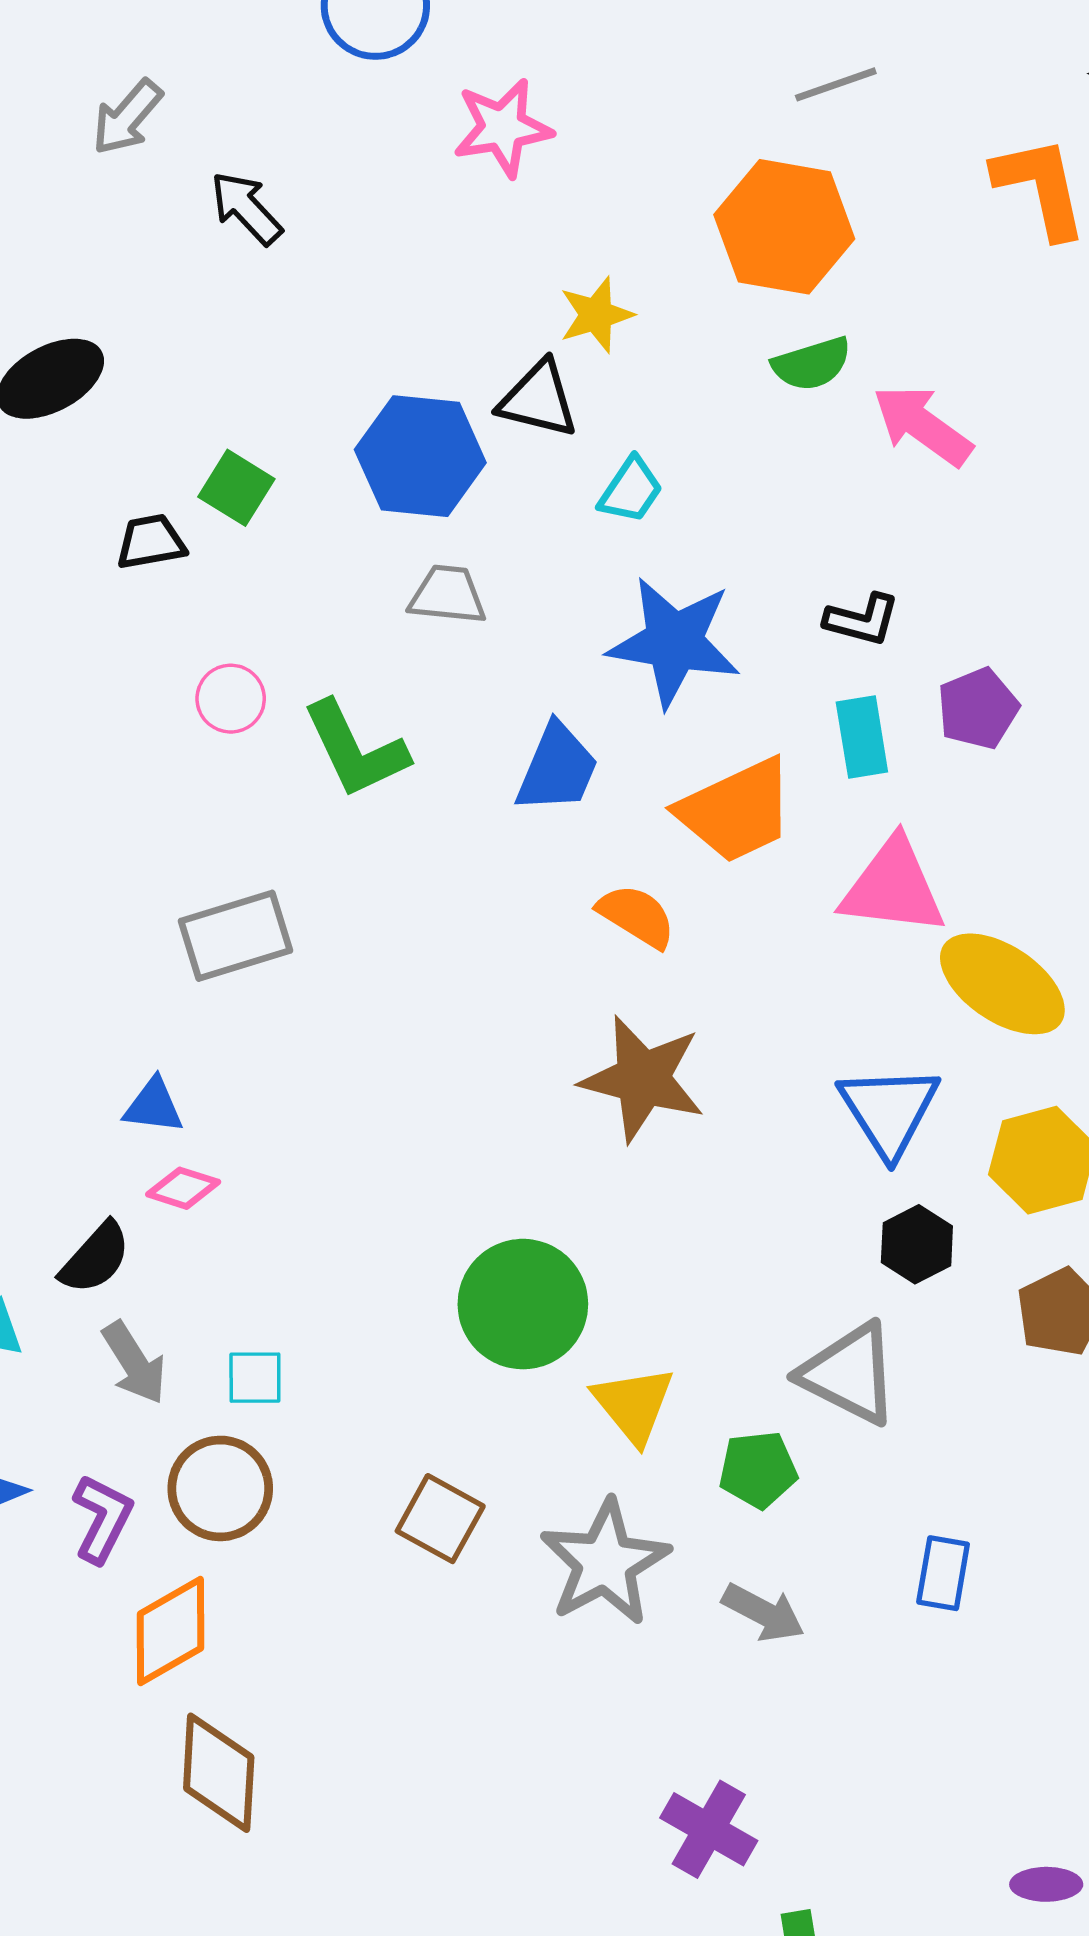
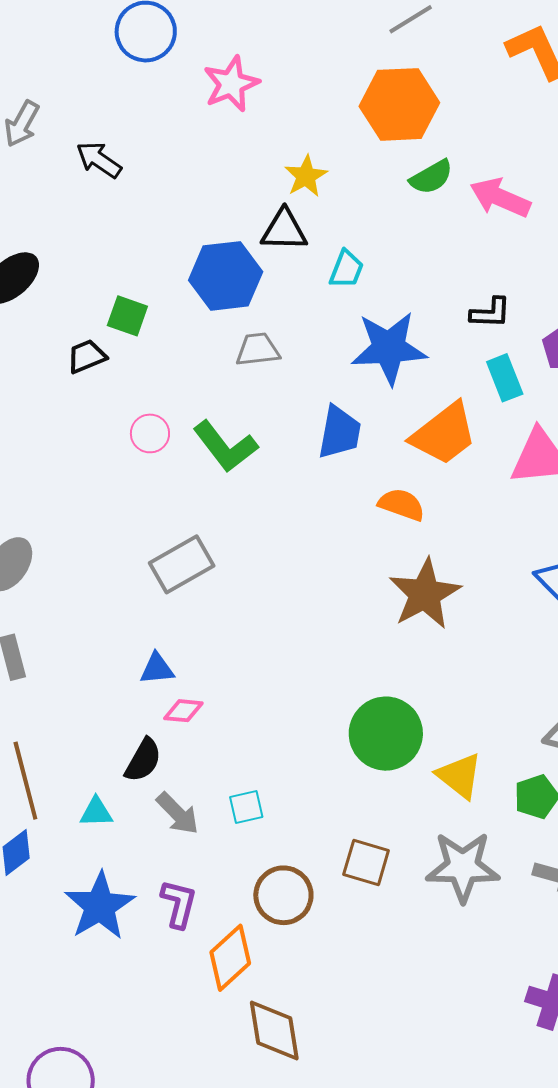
brown star: (643, 1079) -> (425, 594), turned -30
brown circle: (220, 1488) -> (283, 895), moved
gray star: (605, 1562) -> (463, 867), turned -30

